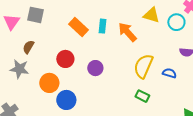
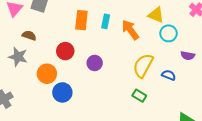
cyan circle: (176, 22) -> (169, 33), moved
orange rectangle: (78, 27) -> (81, 20), turned 48
brown semicircle: (28, 47) -> (29, 35), turned 72

